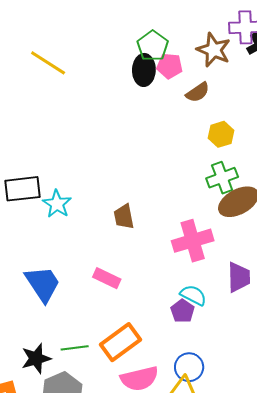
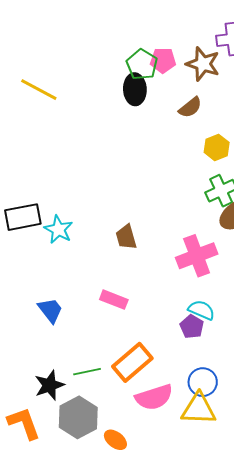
pink pentagon: (170, 66) -> (163, 60), moved
blue trapezoid: (43, 284) -> (50, 310), size x0.7

